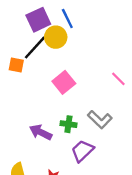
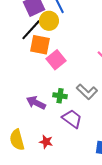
orange square: (16, 65) -> (40, 45), moved, size x1.5
purple trapezoid: (82, 151) -> (72, 119), turned 80

